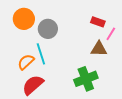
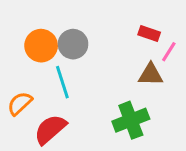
orange circle: (24, 19) -> (41, 46), moved
orange semicircle: (26, 62) -> (20, 103), moved

